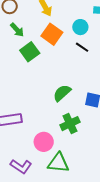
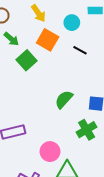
cyan circle: (80, 27) -> (72, 23), moved
green cross: (70, 124) -> (87, 130), moved

